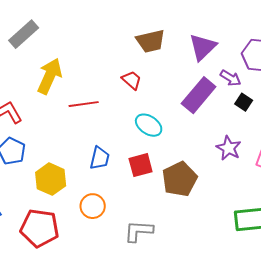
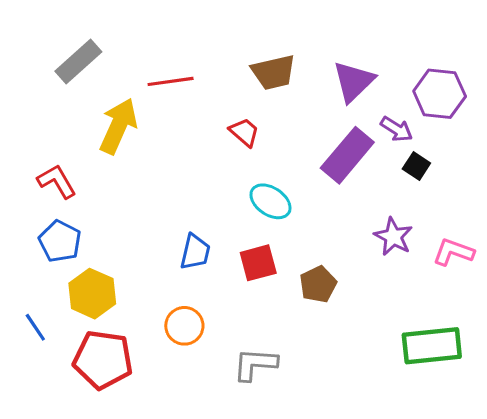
red line: (84, 104) -> (171, 81), moved
yellow hexagon: (51, 179) -> (92, 294), moved
brown pentagon: (180, 179) -> (318, 284), size x0.7

